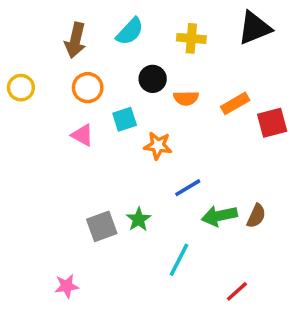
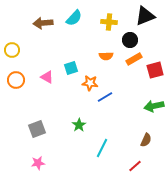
brown arrow: (75, 40) -> (43, 23), turned 72
black circle: (153, 79) -> (130, 40), moved
orange circle: (88, 88) -> (16, 80), moved
blue line: (188, 188) -> (105, 97), moved
green arrow: (219, 216) -> (154, 106), moved
brown semicircle: (256, 216) -> (146, 140), moved
gray square: (102, 226) -> (37, 129), moved

